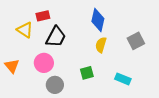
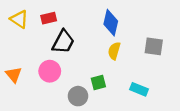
yellow triangle: (25, 30) -> (19, 19), moved
gray square: (136, 41) -> (154, 46), turned 36
gray circle: (55, 85) -> (78, 96), moved

